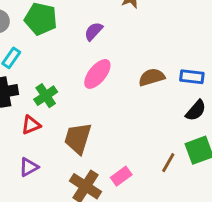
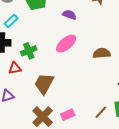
purple semicircle: (94, 31) -> (69, 15), turned 56

